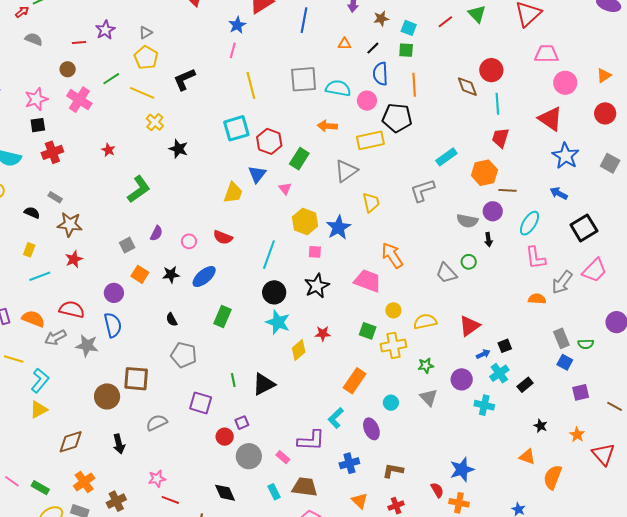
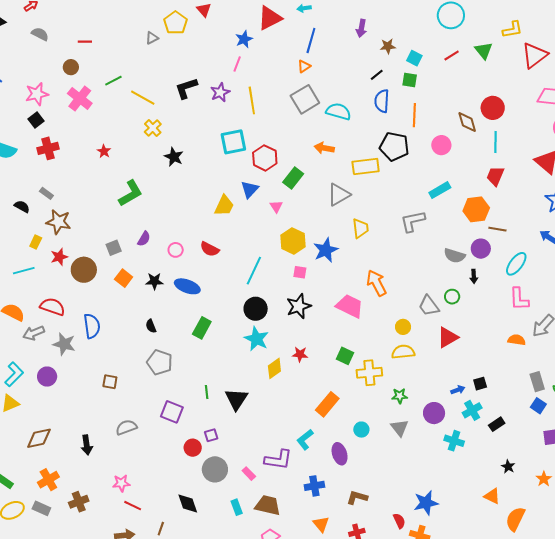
purple star: (105, 30) -> (220, 92), moved
orange triangle: (345, 44) -> (304, 66), moved, turned -40
yellow pentagon: (146, 58) -> (175, 23), moved
gray square: (304, 79) -> (305, 99), turned -32
pink circle: (367, 101) -> (441, 145), moved
black square: (38, 125) -> (36, 120), turned -35
yellow rectangle: (29, 250) -> (36, 242), moved
blue ellipse: (204, 277) -> (187, 286), turned 55
purple circle: (114, 293) -> (47, 377), moved
yellow circle: (393, 310) -> (403, 327), moved
red triangle: (469, 326) -> (448, 337), moved
brown square: (136, 379) -> (110, 382), size x0.6
black triangle: (264, 384) -> (236, 399), turned -35
brown circle: (107, 396) -> (84, 270), moved

